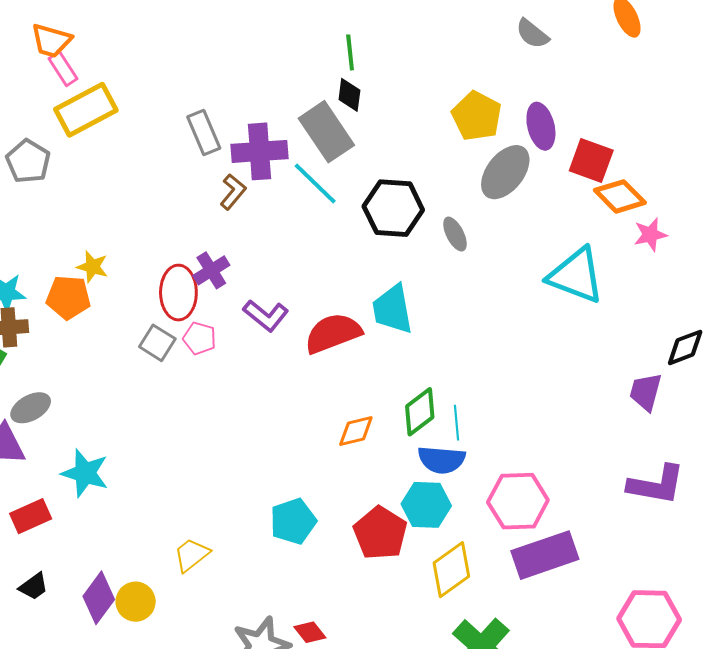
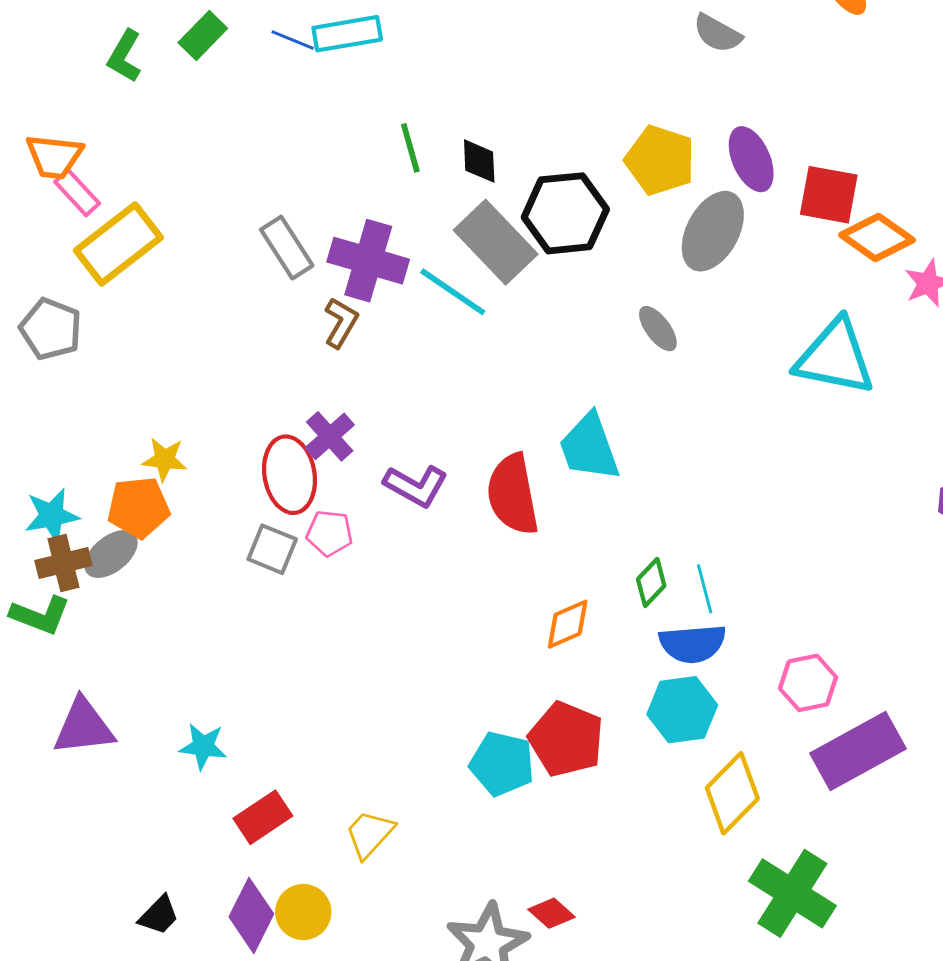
green line: (350, 52) -> (410, 148), moved
gray rectangle: (326, 132) -> (496, 242), moved
purple cross: (259, 151) -> (368, 261), turned 30
black hexagon: (393, 208) -> (565, 213), moved
red semicircle: (333, 333) -> (513, 494), turned -70
gray ellipse: (31, 408) -> (111, 554), moved
green diamond: (420, 412) -> (651, 582), size x0.7
cyan star: (85, 473) -> (203, 746), size x0.7
pink hexagon: (518, 501) -> (808, 683), size x0.7
red rectangle: (31, 516) -> (263, 817), moved
cyan pentagon: (293, 521) -> (502, 764), turned -30
red pentagon: (380, 533) -> (566, 739), moved

